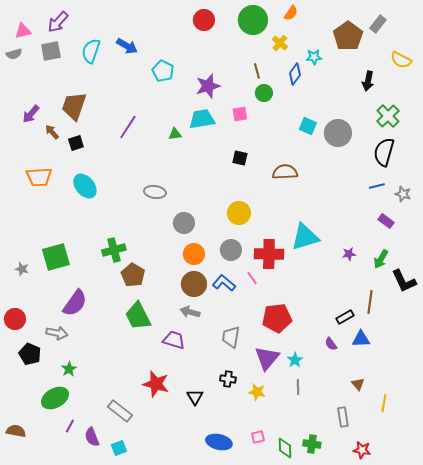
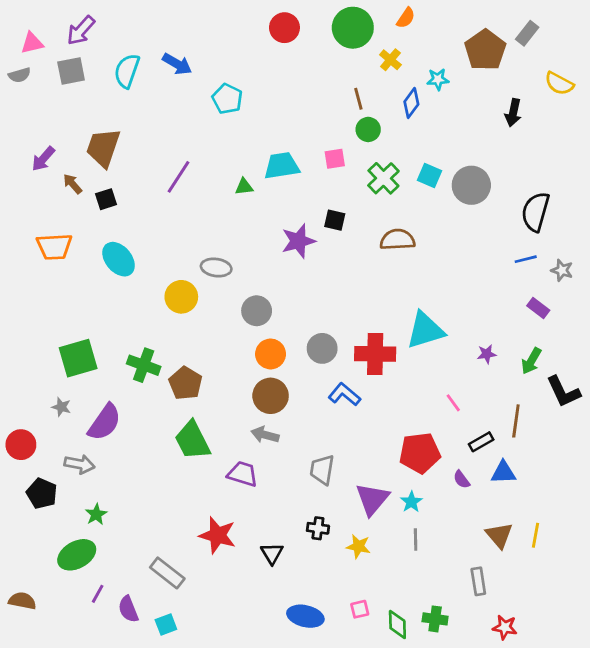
purple star: (208, 86) -> (298, 241), moved
green cross: (388, 116) -> (383, 178), moved
yellow circle: (239, 213) -> (181, 297), moved
green cross: (114, 250) -> (144, 365), moved, turned 35
gray star: (22, 269) -> (61, 407), moved
pink line: (252, 278) -> (453, 403), moved
blue L-shape: (224, 283) -> (344, 394), moved
red pentagon: (277, 318) -> (420, 453), moved
brown triangle: (358, 384) -> (499, 535), size x1.5
yellow line: (384, 403) -> (535, 535), moved

